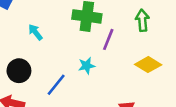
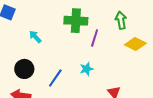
yellow diamond: (148, 65) -> (135, 44), moved
cyan star: (87, 66) -> (87, 69), moved

